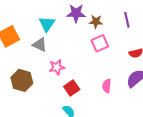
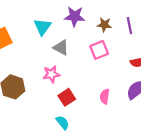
brown star: (96, 22) -> (104, 25), moved
gray triangle: (40, 45) -> (61, 48), moved

